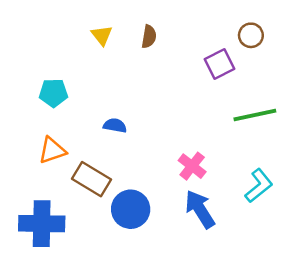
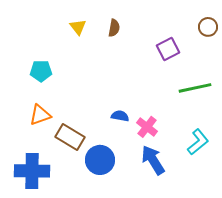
brown circle: (251, 35) -> (208, 27), moved
blue semicircle: (115, 126) -> (120, 116), moved

